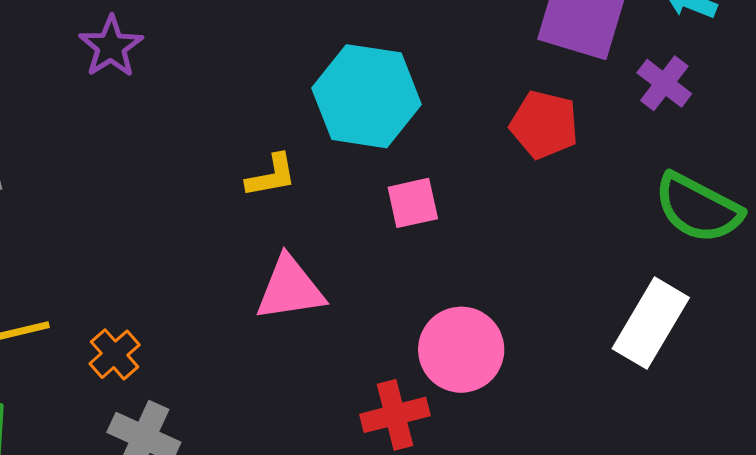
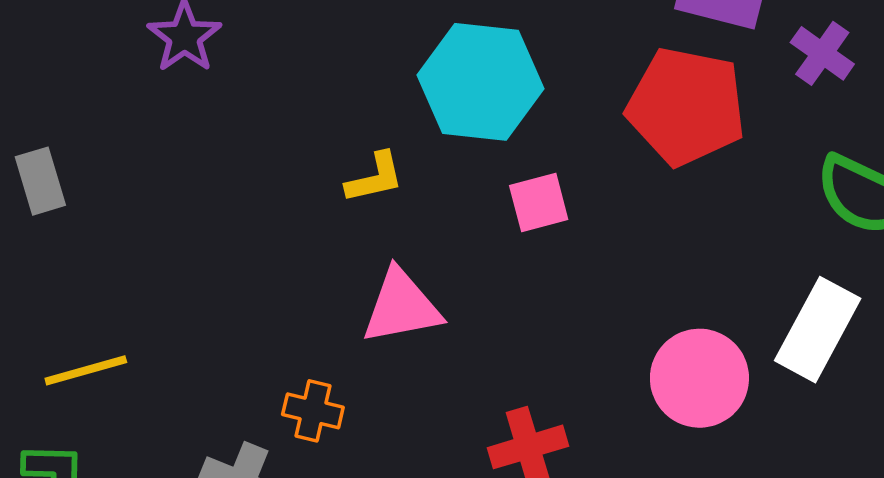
red pentagon: (544, 125) -> (686, 106), size x1.5
pink circle: (461, 350) -> (699, 378), moved
orange cross: (115, 354) -> (313, 411), moved, turned -33

